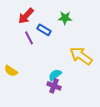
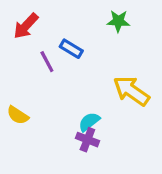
red arrow: (26, 16) -> (26, 26), moved
green star: (65, 18) -> (118, 21), moved

